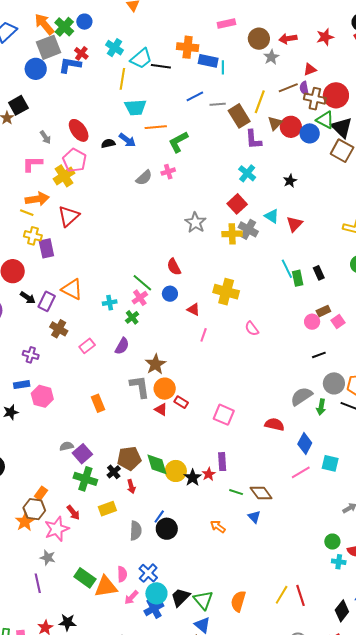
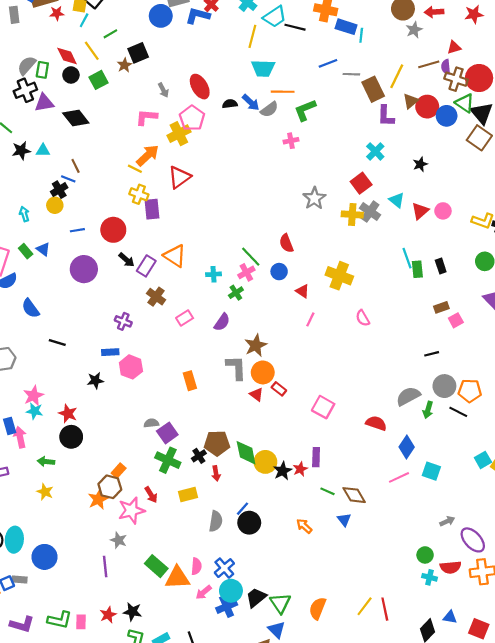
gray semicircle: (144, 178) -> (269, 109), moved
orange arrow: (37, 199) -> (148, 155), turned -40
pink circle: (312, 322) -> (443, 211), moved

